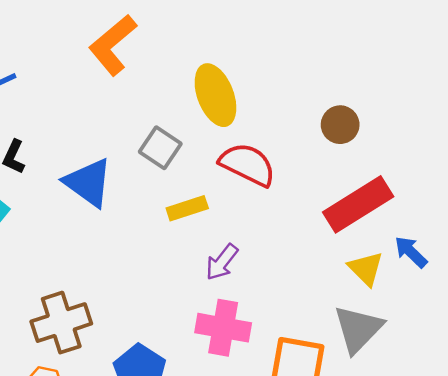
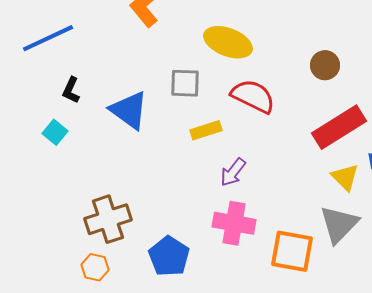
yellow ellipse: (215, 95) -> (228, 42), turned -48
gray square: (160, 148) -> (185, 83), turned -32

